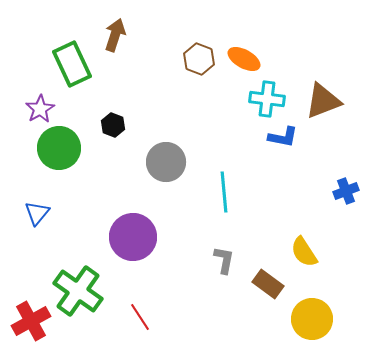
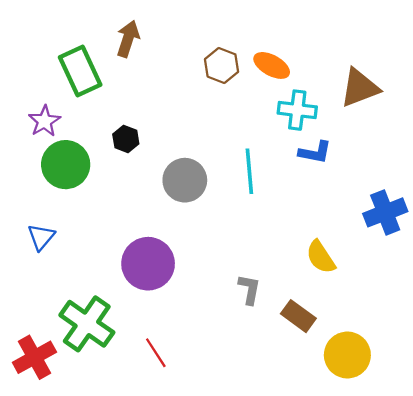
brown triangle: (323, 101) -> (360, 88), moved
blue cross: (346, 191) -> (385, 212), size x1.5
cyan line: (224, 192) -> (249, 171), moved
yellow semicircle: (304, 252) -> (321, 257), moved

